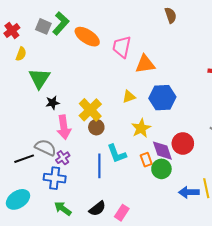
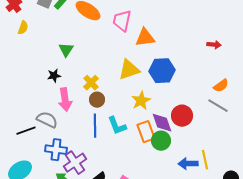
green triangle: (39, 78) -> (66, 50), moved, size x0.7
yellow triangle: (129, 97) -> (129, 70), size x1.6
yellow cross: (90, 110) -> (91, 83), size x0.7
purple cross: (63, 158) -> (75, 163), moved, size x1.6
orange rectangle: (146, 160) -> (146, 132), size x1.5
blue line: (99, 166) -> (95, 126), moved

